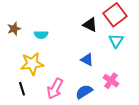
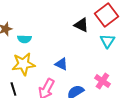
cyan semicircle: (41, 35) -> (24, 39), moved
blue triangle: (87, 60) -> (61, 64), moved

